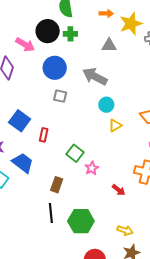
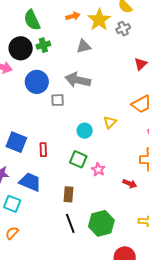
gray square: (60, 96) -> (58, 100), moved
cyan circle: (106, 105) -> (85, 131), moved

